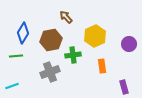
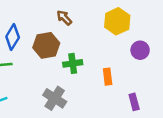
yellow hexagon: (95, 36) -> (117, 21), moved
gray cross: (50, 72) -> (55, 98), moved, turned -36

